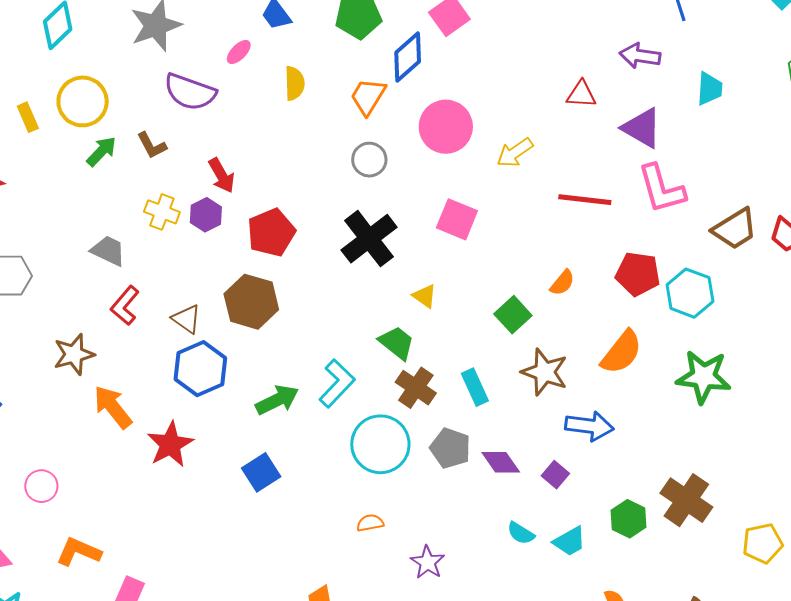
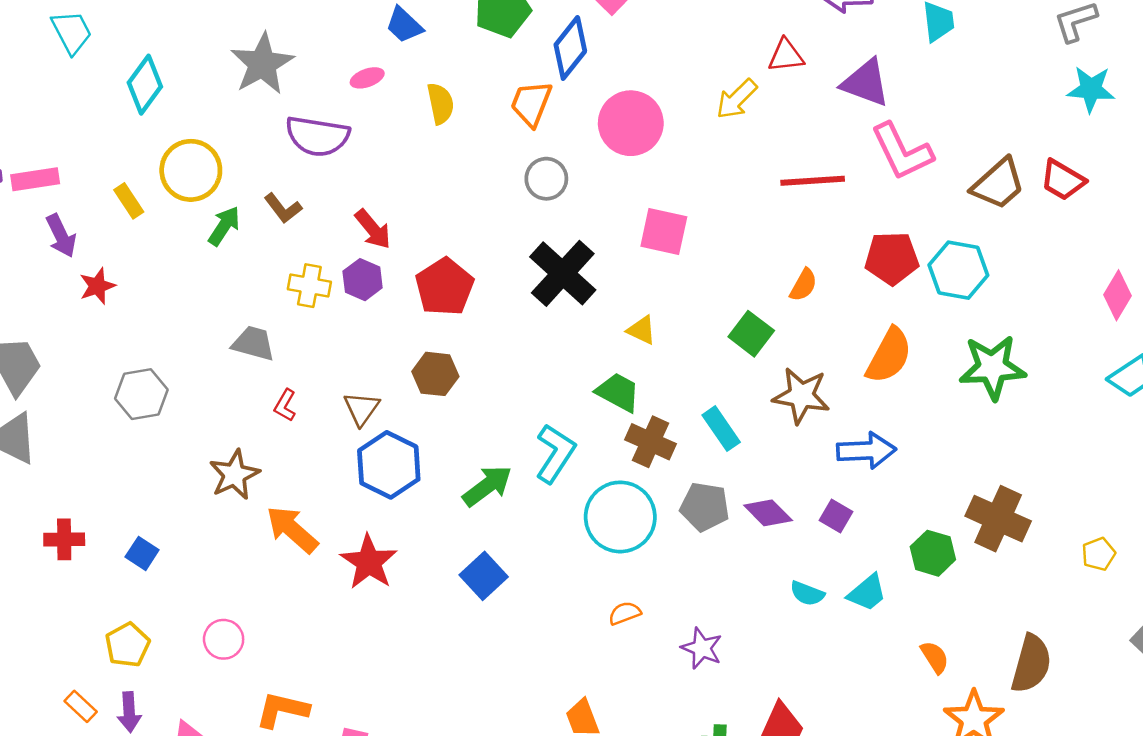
pink ellipse: (239, 52) -> (367, 78), turned 36
yellow arrow: (515, 153) -> (737, 99), moved
brown hexagon: (251, 302) -> (435, 374), size x0.7
red L-shape: (125, 305) -> (285, 405), size x0.7
brown triangle: (187, 319) -> (362, 408), turned 40
yellow pentagon: (763, 543) -> (1099, 554), size x0.7

